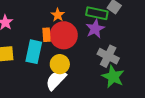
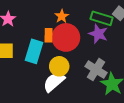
purple star: (95, 29) -> (98, 34), turned -30
gray cross: (108, 56) -> (96, 70), moved

